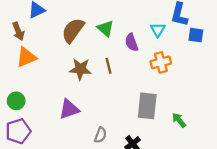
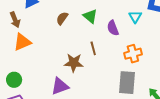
brown semicircle: (73, 30) -> (62, 18), size x0.6
orange cross: (161, 62) -> (133, 54), moved
brown star: (80, 69) -> (74, 63), moved

